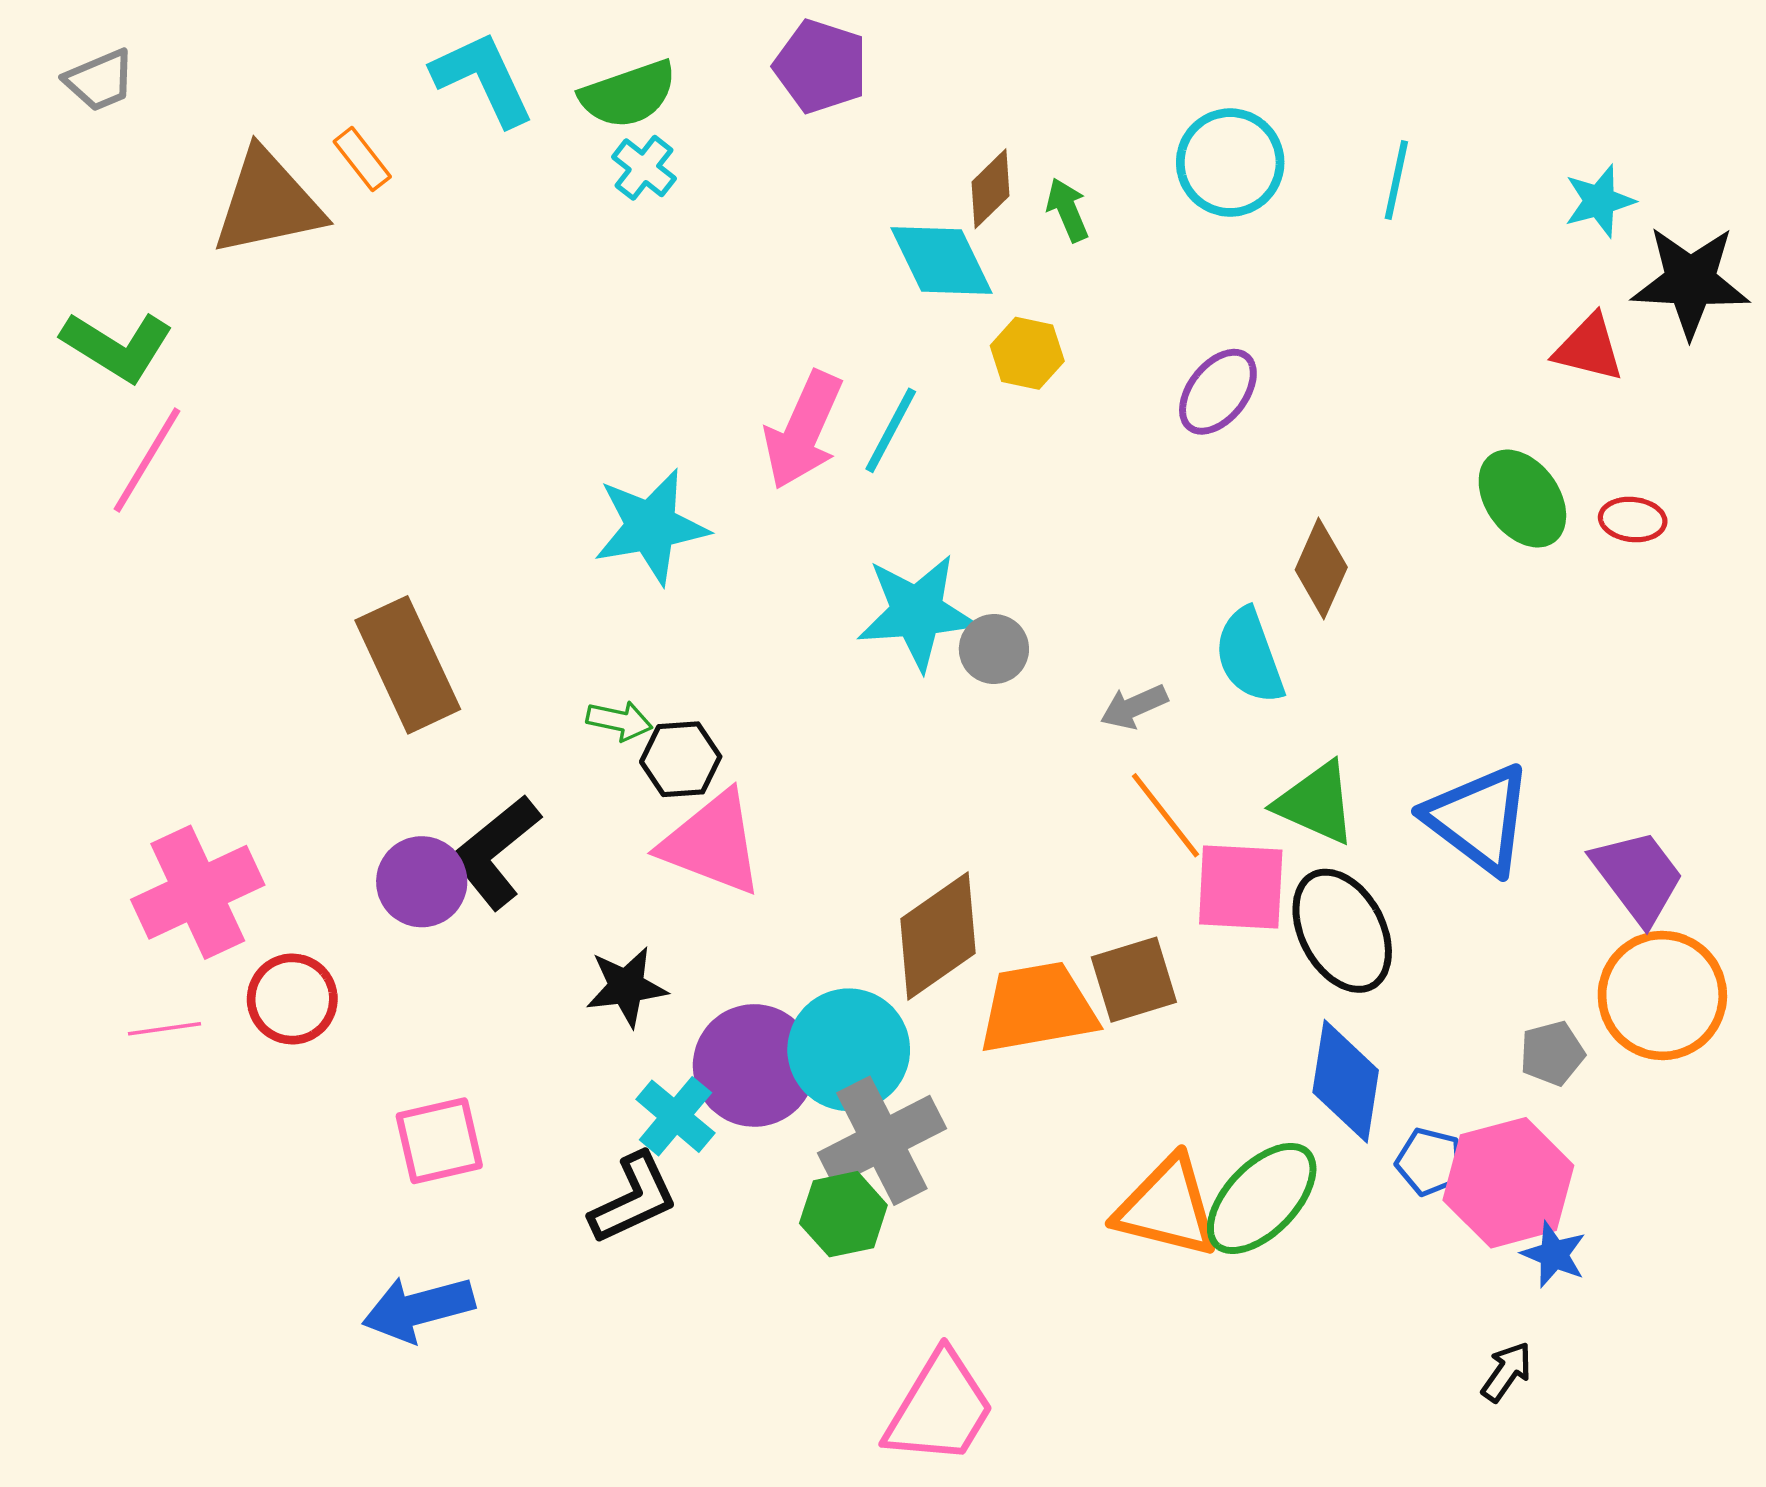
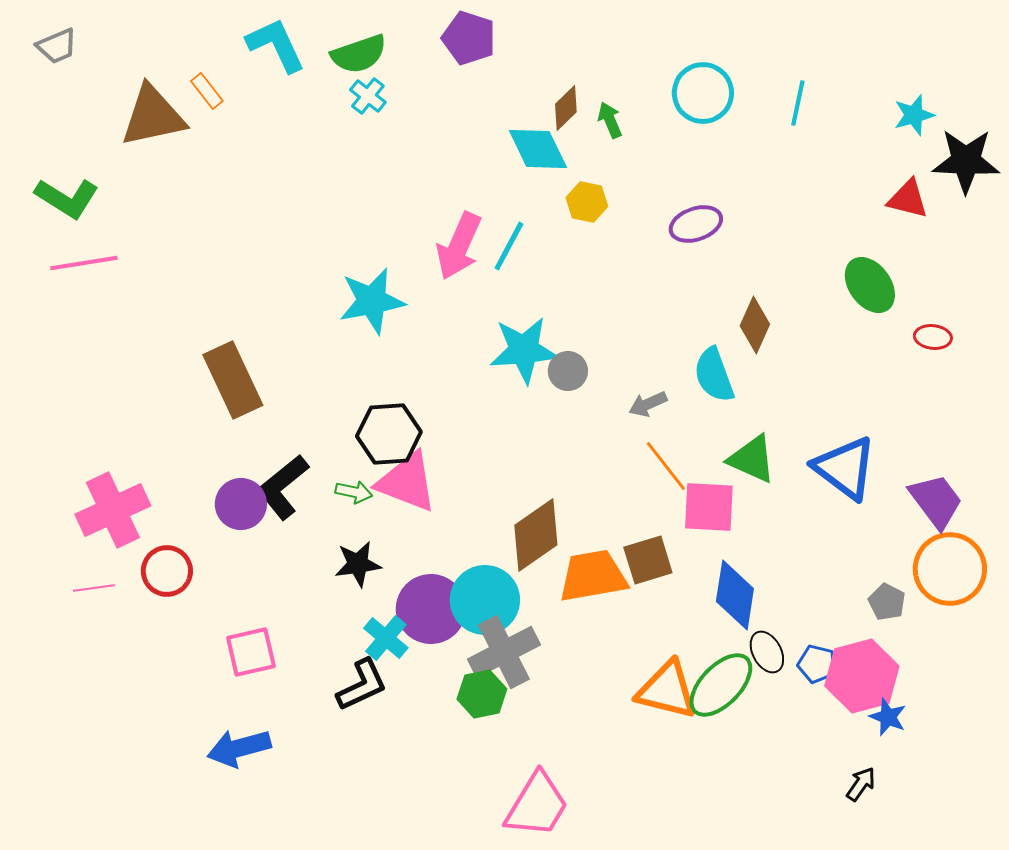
purple ellipse: (1218, 392) -> (696, 224), turned 33
pink line: (147, 460) -> (84, 263), turned 50
red ellipse: (1633, 520) -> (933, 337), moved
green arrow: (619, 721) -> (354, 492), moved
black hexagon: (681, 759) -> (389, 434), size x1.4
black ellipse: (1342, 931) -> (767, 652), moved, size x0.6
gray pentagon: (1552, 1053) -> (887, 602), turned -30
blue diamond: (1346, 1081) -> (735, 595), moved

